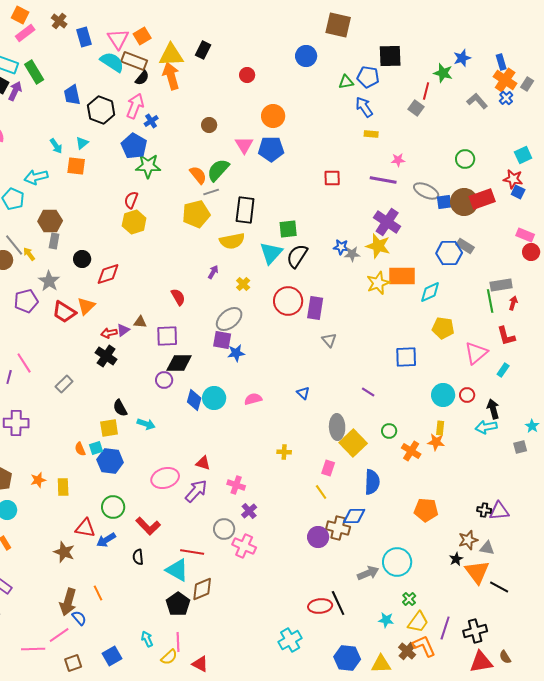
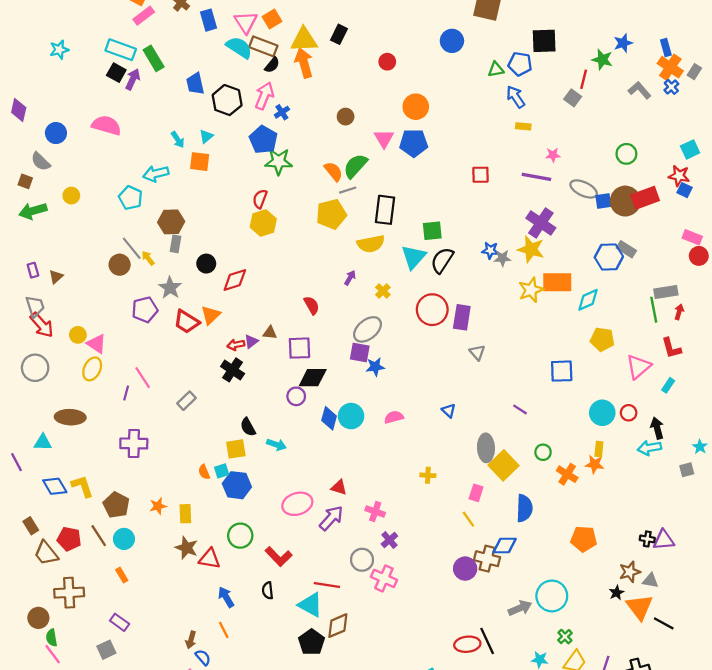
blue arrow: (106, 540) -> (226, 597), moved, turned 90
brown star: (64, 552) -> (186, 548), moved
brown arrow: (68, 602) -> (191, 640), size x0.6

